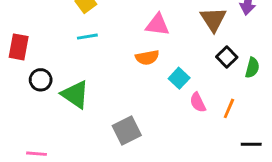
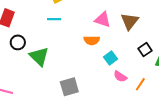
brown triangle: (213, 19) -> (130, 21), moved
pink semicircle: (198, 102) -> (120, 76), turned -40

